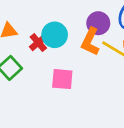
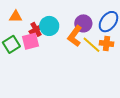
pink square: (62, 79) -> (31, 41), moved, turned -30

